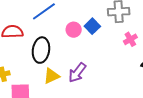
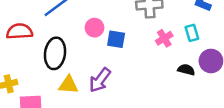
blue square: (92, 26) -> (116, 39), moved, turned -35
yellow triangle: (51, 76) -> (68, 85), turned 30

